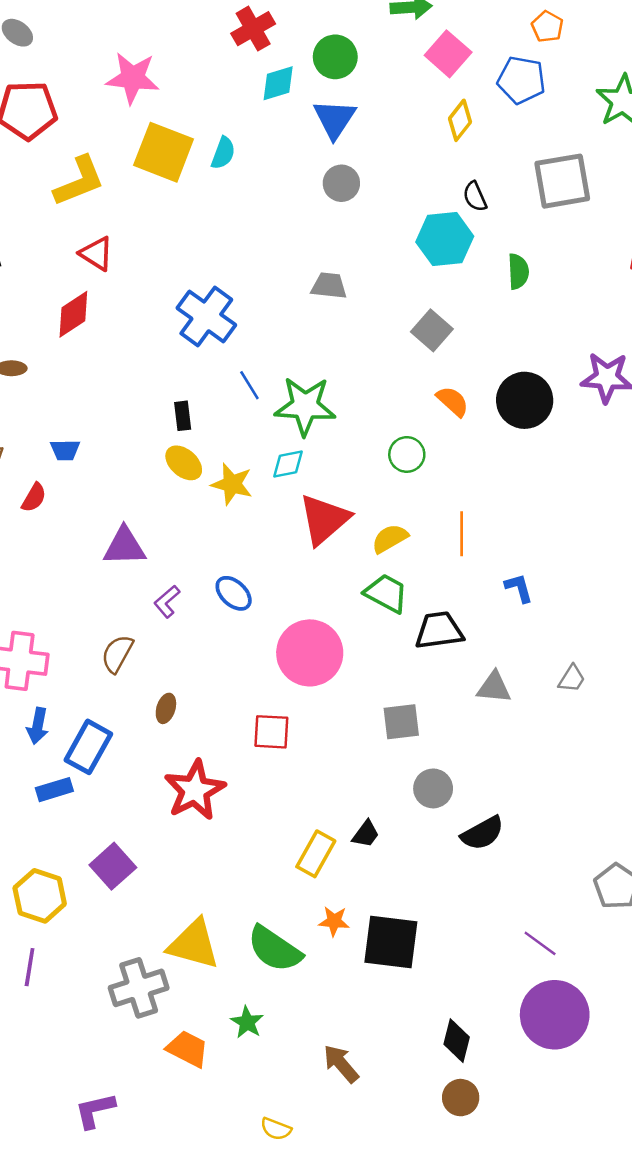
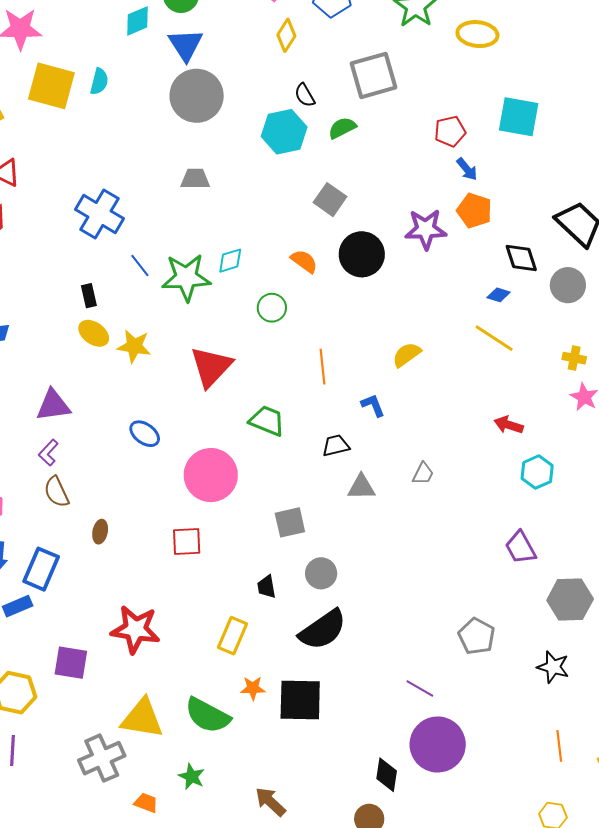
gray circle: (341, 183) -> (197, 96), size x1.8
green semicircle: (518, 271) -> (342, 128), moved, turned -108
gray square: (432, 330) -> (330, 200), moved
cyan diamond: (288, 464) -> (230, 261), moved
yellow semicircle: (390, 538) -> (407, 355), moved
purple L-shape: (167, 602) -> (48, 453), moved
black trapezoid: (439, 630) -> (336, 446), moved, size x0.7
brown semicircle: (117, 654) -> (57, 492), turned -48
red star: (195, 790) -> (135, 629), moved, turned -30
black semicircle: (482, 833) -> (323, 630), moved, size x1.4
black trapezoid: (366, 834) -> (267, 587), moved, turned 140
purple square: (113, 866) -> (71, 663), turned -33
black diamond: (457, 1041) -> (387, 775), moved
orange trapezoid: (188, 1049) -> (146, 803), size x0.7

